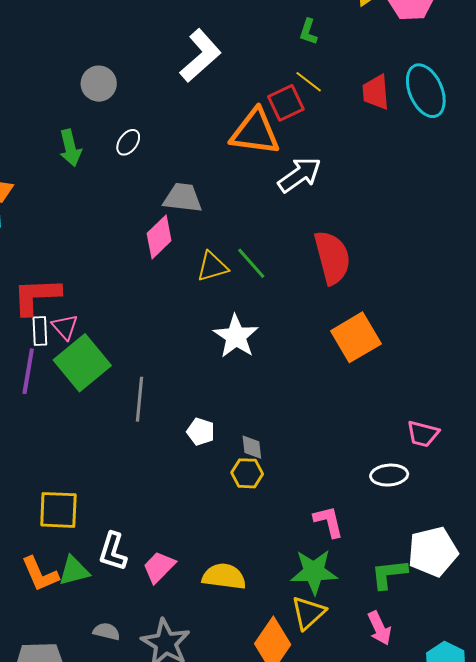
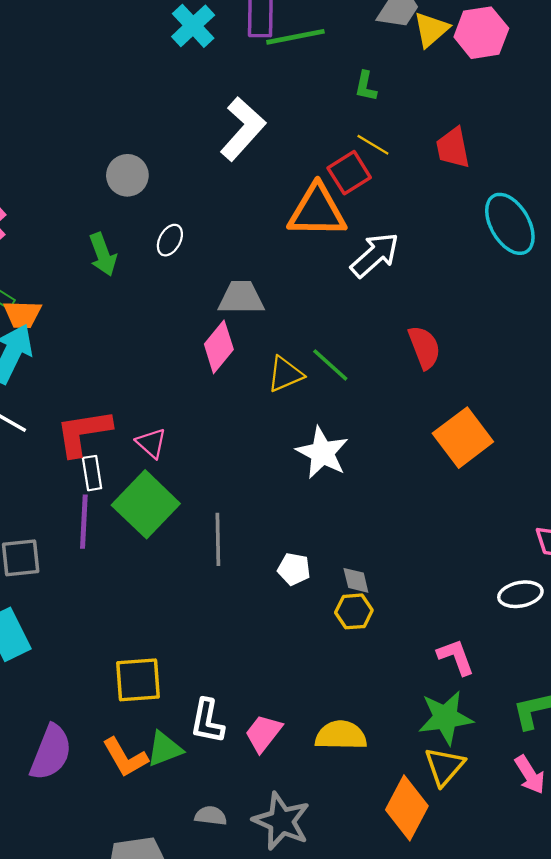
cyan ellipse: (426, 91) -> (510, 224), moved
red semicircle: (332, 258) -> (424, 347), size x0.7
pink triangle: (65, 327) -> (151, 443), moved

